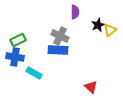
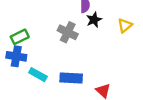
black star: (98, 25) -> (94, 20), moved
blue rectangle: (58, 50) -> (71, 78), moved

